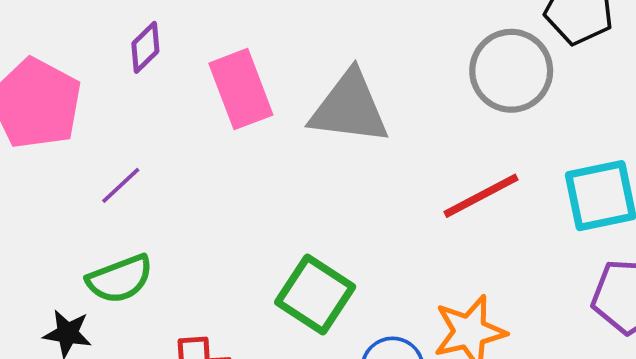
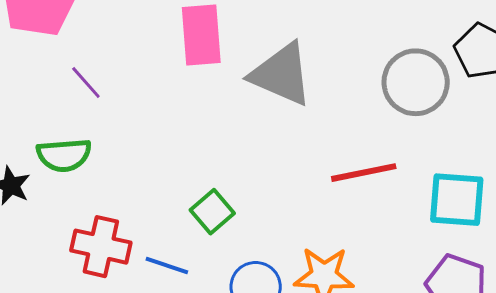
purple line: (121, 185) -> (86, 83), turned 75
green square: (315, 294) -> (212, 212), size x0.7

